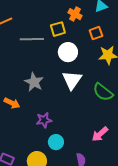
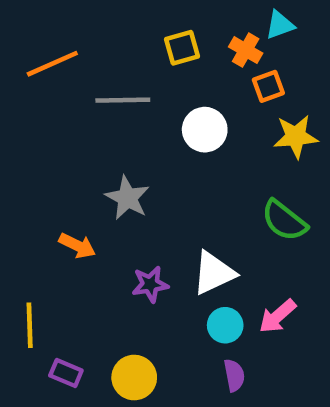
orange cross: (75, 14) -> (246, 50), moved
yellow square: (58, 29) -> (182, 48), moved
white triangle: (72, 80) -> (214, 273), moved, turned 30
cyan circle: (56, 142) -> (225, 325), moved

